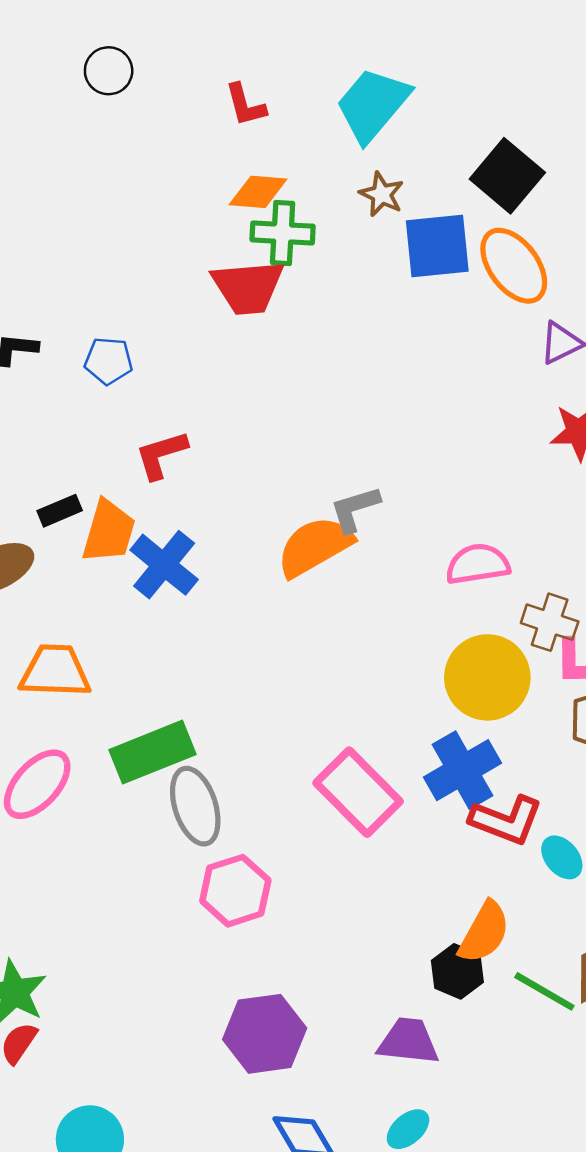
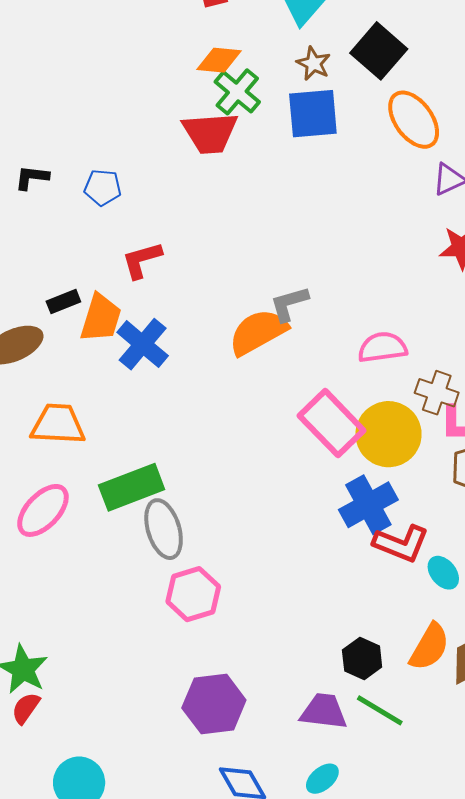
black square: (507, 176) -> (379, 51), moved
green cross: (283, 233) -> (237, 92), turned 36
blue square: (437, 246) -> (313, 114), moved
pink rectangle: (358, 792) -> (332, 423), moved
orange semicircle: (484, 932) -> (429, 647), moved
green line: (544, 991) -> (380, 710), moved

